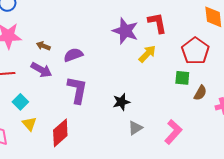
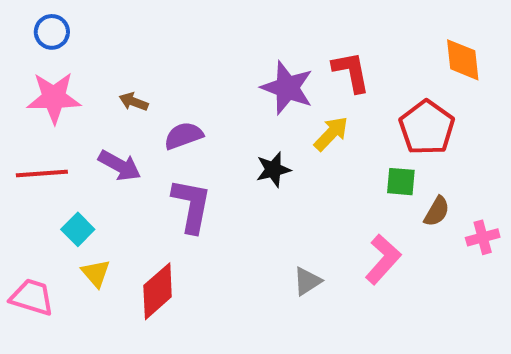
brown arrow: (43, 46) -> (134, 102), moved
black star: (121, 102) -> (273, 170), moved
pink L-shape: (173, 132) -> (383, 259), moved

